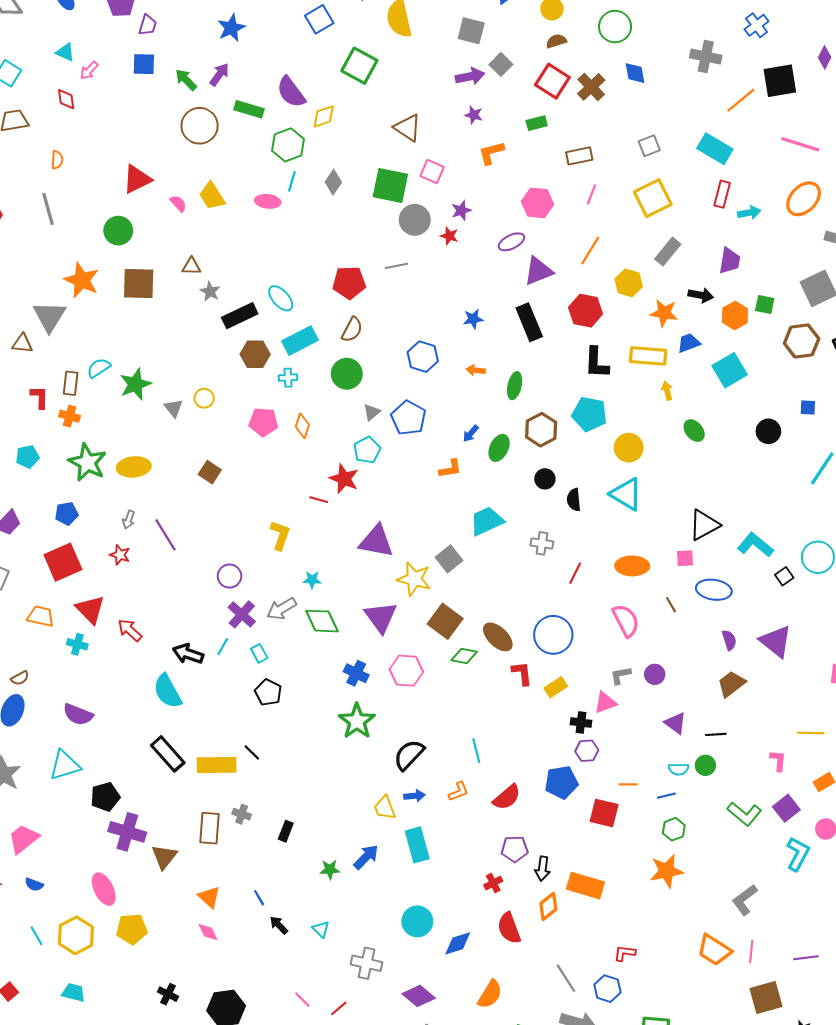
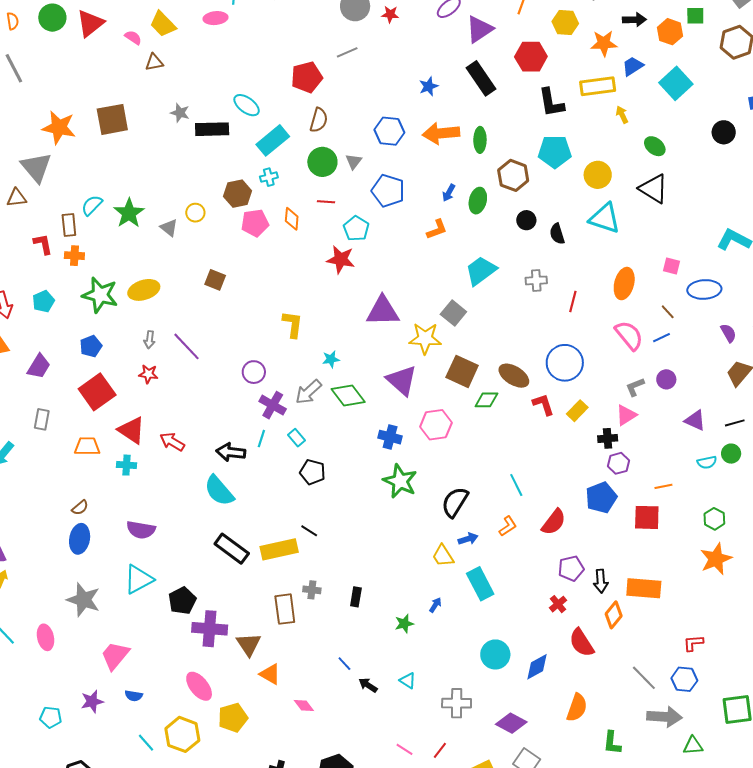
green circle: (118, 231) -> (52, 18), moved
brown triangle: (191, 266) -> (154, 62), moved
black rectangle: (240, 316) -> (212, 129), turned 36
brown hexagon: (255, 354) -> (238, 194), moved
orange arrow: (476, 370) -> (441, 133), size x2.0
gray triangle: (372, 412) -> (354, 161), moved
red line: (319, 500) -> (326, 202), moved
black triangle: (704, 525) -> (654, 189), moved, turned -48
pink square: (685, 558) -> (671, 266), turned 30
orange ellipse: (632, 566) -> (624, 284), turned -64
blue line: (666, 796) -> (662, 338), moved
blue arrow: (366, 857) -> (435, 605), size x0.6
orange triangle: (209, 897) -> (270, 674), moved

